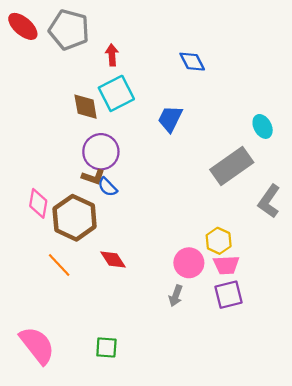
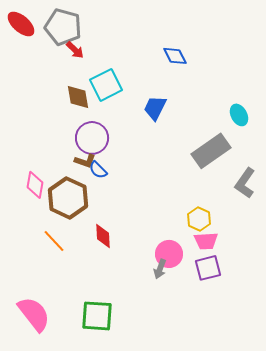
red arrow: (112, 55) -> (75, 50), moved, turned 138
red diamond: (113, 259) -> (103, 236), turned 30
pink circle: (189, 263) -> (169, 254), moved
green square: (106, 347) -> (97, 316), size x1.6

